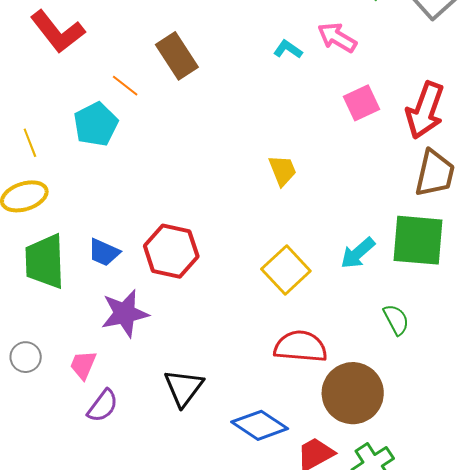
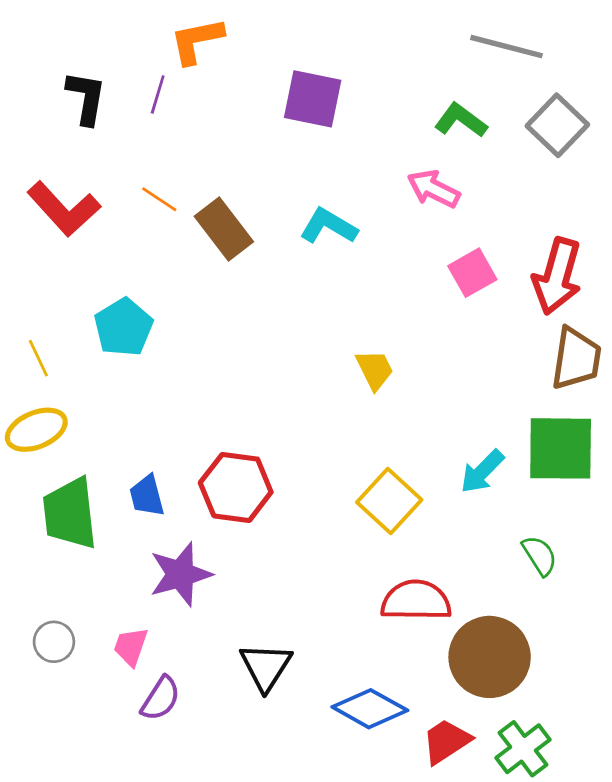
cyan L-shape: (288, 49) -> (328, 226), moved, size x1.5
orange line: (125, 86) -> (159, 199), moved
blue trapezoid: (104, 252) -> (147, 496), turned 56

